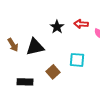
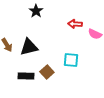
black star: (57, 27) -> (36, 11), moved
black rectangle: (25, 82) -> (26, 76), moved

